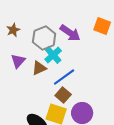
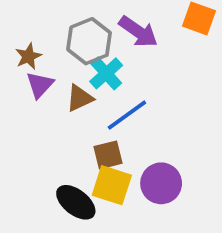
brown star: (13, 30) -> (28, 56), moved
brown square: (63, 95) -> (108, 155), moved, turned 35

